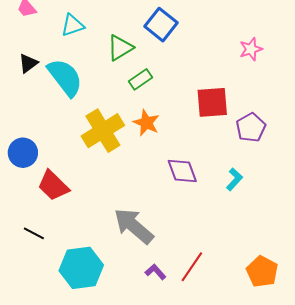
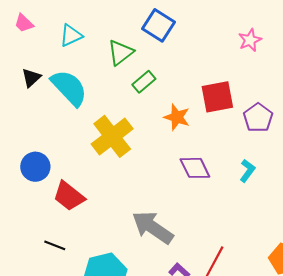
orange star: (146, 123) -> (177, 117), moved

